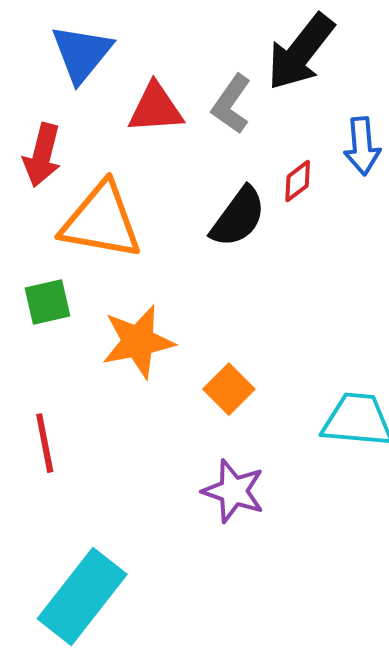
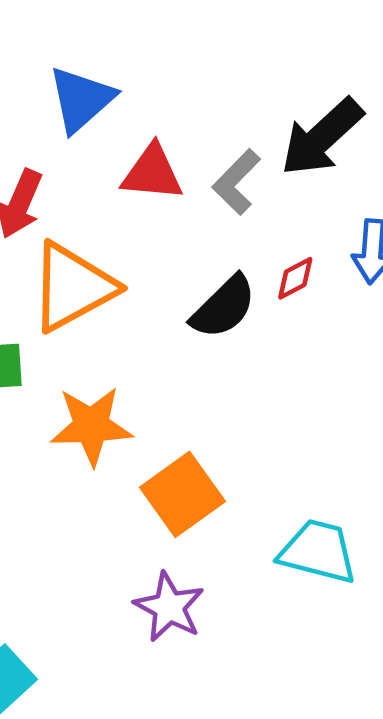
orange triangle: (101, 221) -> (73, 287), turned -48
orange square: (229, 389) -> (182, 494), size x1.5

